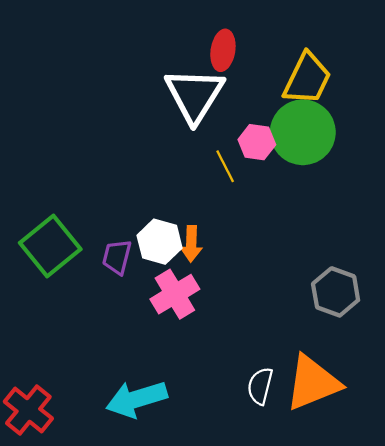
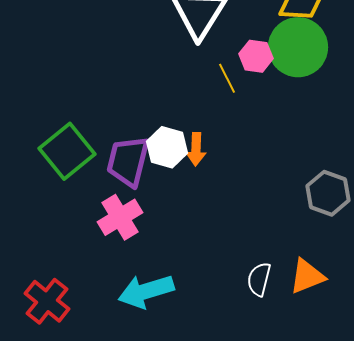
purple trapezoid: (117, 257) -> (128, 161), size x1.6
pink cross: (175, 294) -> (120, 217), moved
orange triangle: (313, 383) -> (307, 276), size x0.7

